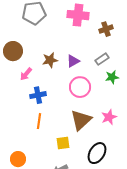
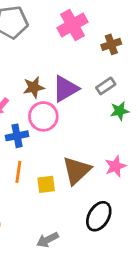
pink cross: (78, 15) -> (72, 25), turned -35
purple triangle: (73, 61) -> (66, 89), size x1.5
pink circle: (80, 87) -> (43, 116), moved
yellow square: (63, 143) -> (46, 184), moved

